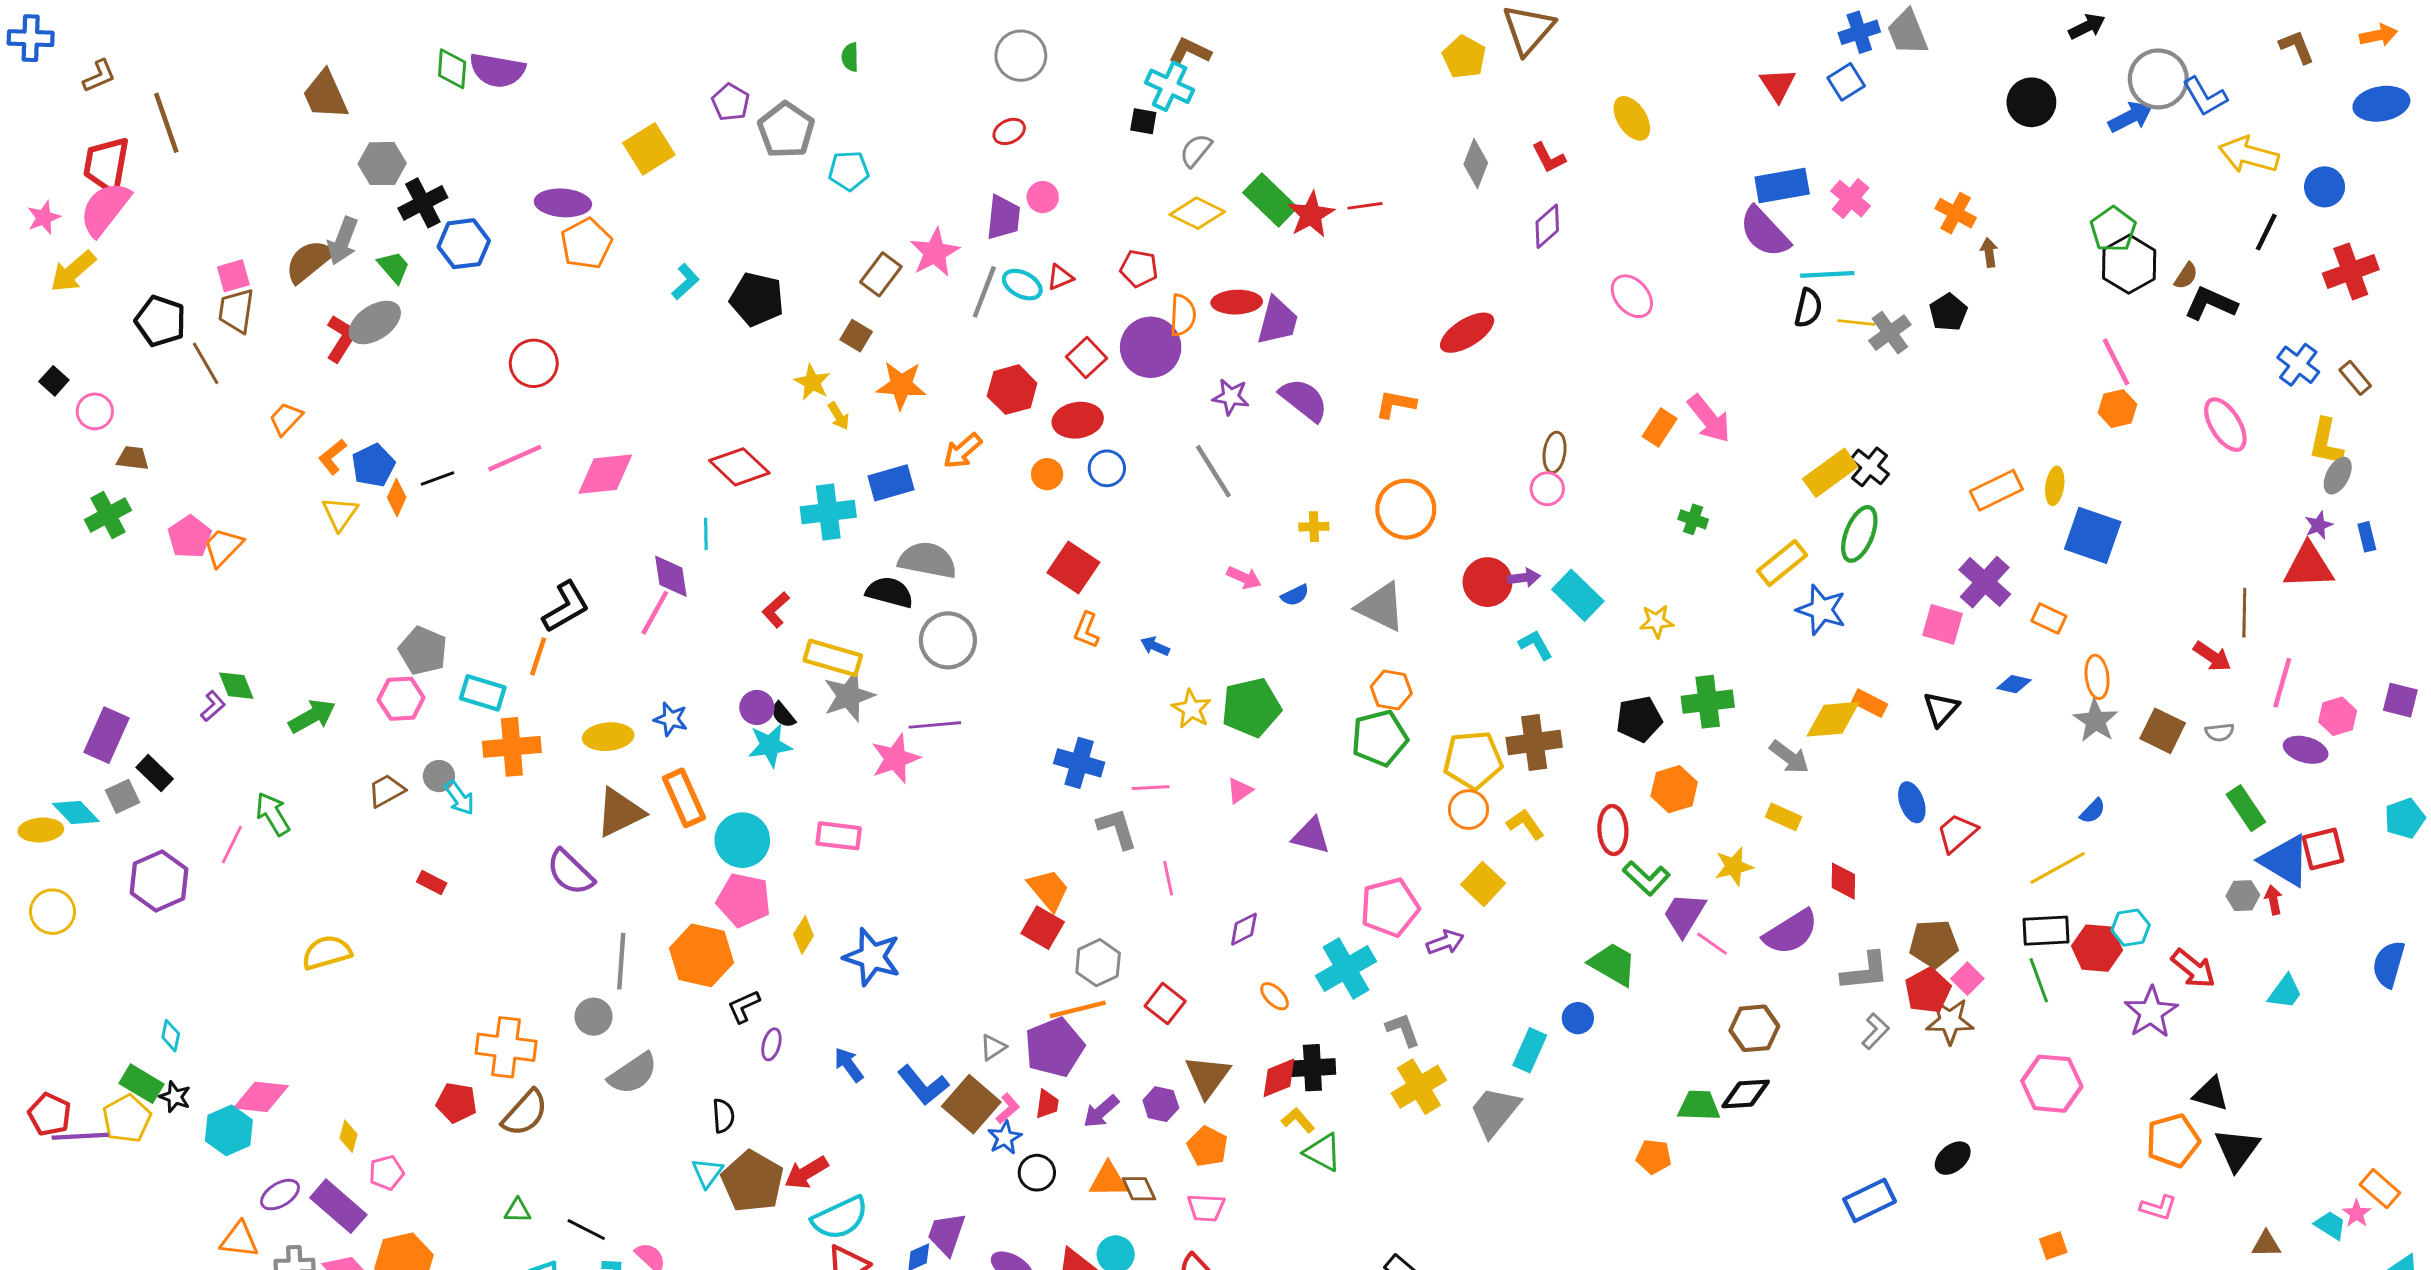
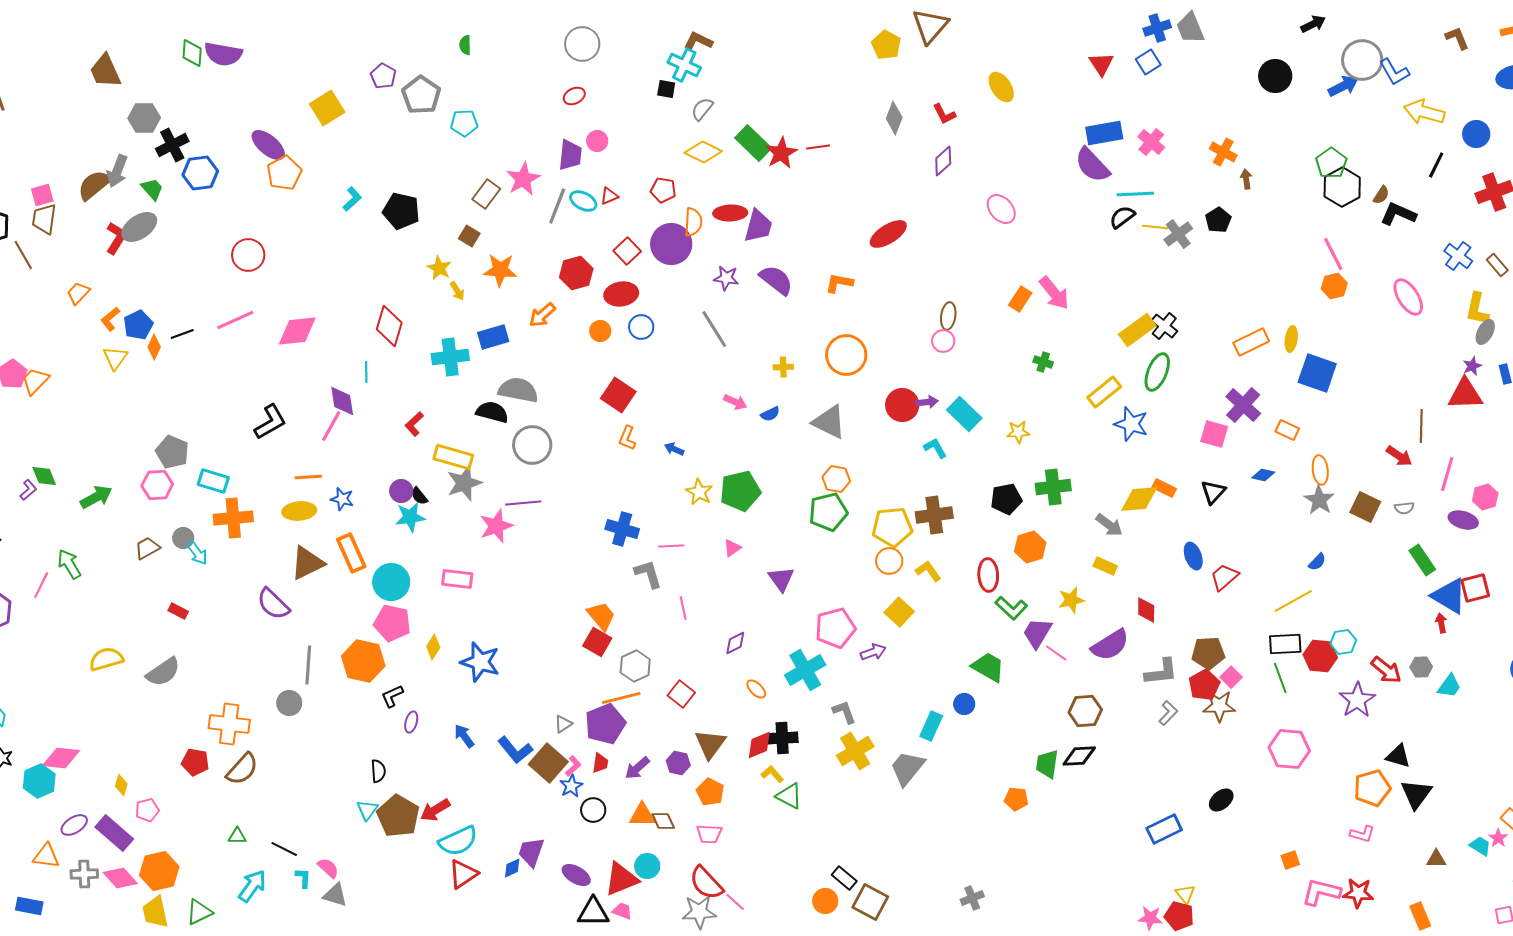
purple ellipse: (563, 203) -> (268, 145), turned 36
black semicircle: (1808, 308) -> (1122, 217), turned -140
red diamond: (739, 467) -> (389, 326), turned 63
orange line: (538, 656) -> (308, 477), moved, turned 68
purple triangle: (1311, 836) -> (781, 579), turned 40
gray hexagon: (2243, 896) -> (1421, 667), moved
gray semicircle: (633, 1074) -> (163, 672), moved
green trapezoid: (1699, 1106) -> (1047, 764), turned -84

